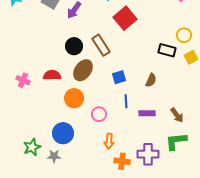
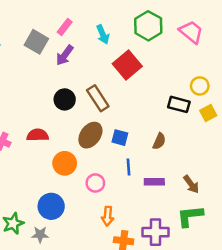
brown ellipse: (83, 70) -> (90, 135), moved
blue square: (119, 77) -> (120, 138), turned 32

